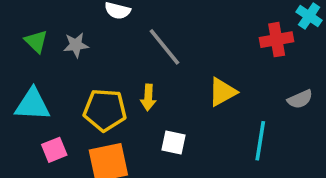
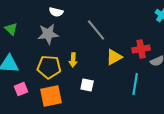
red cross: (277, 40) -> (141, 49), moved
gray star: (76, 45) -> (48, 34), moved, size x1.5
gray line: (164, 47) -> (96, 30), moved

